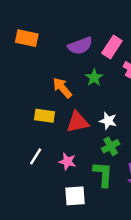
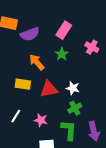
purple semicircle: (80, 46) -> (30, 34), moved
pink rectangle: (112, 47) -> (64, 30), moved

